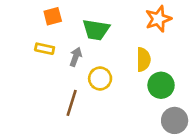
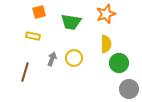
orange star: (158, 19) -> (106, 14), moved
gray arrow: (76, 57) -> (52, 59), moved
brown line: (72, 103) -> (25, 72), moved

